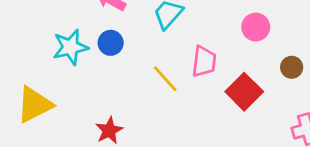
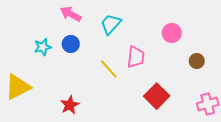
cyan star: (70, 47) -> (43, 47), size x0.7
red square: (244, 92) -> (157, 96), moved

